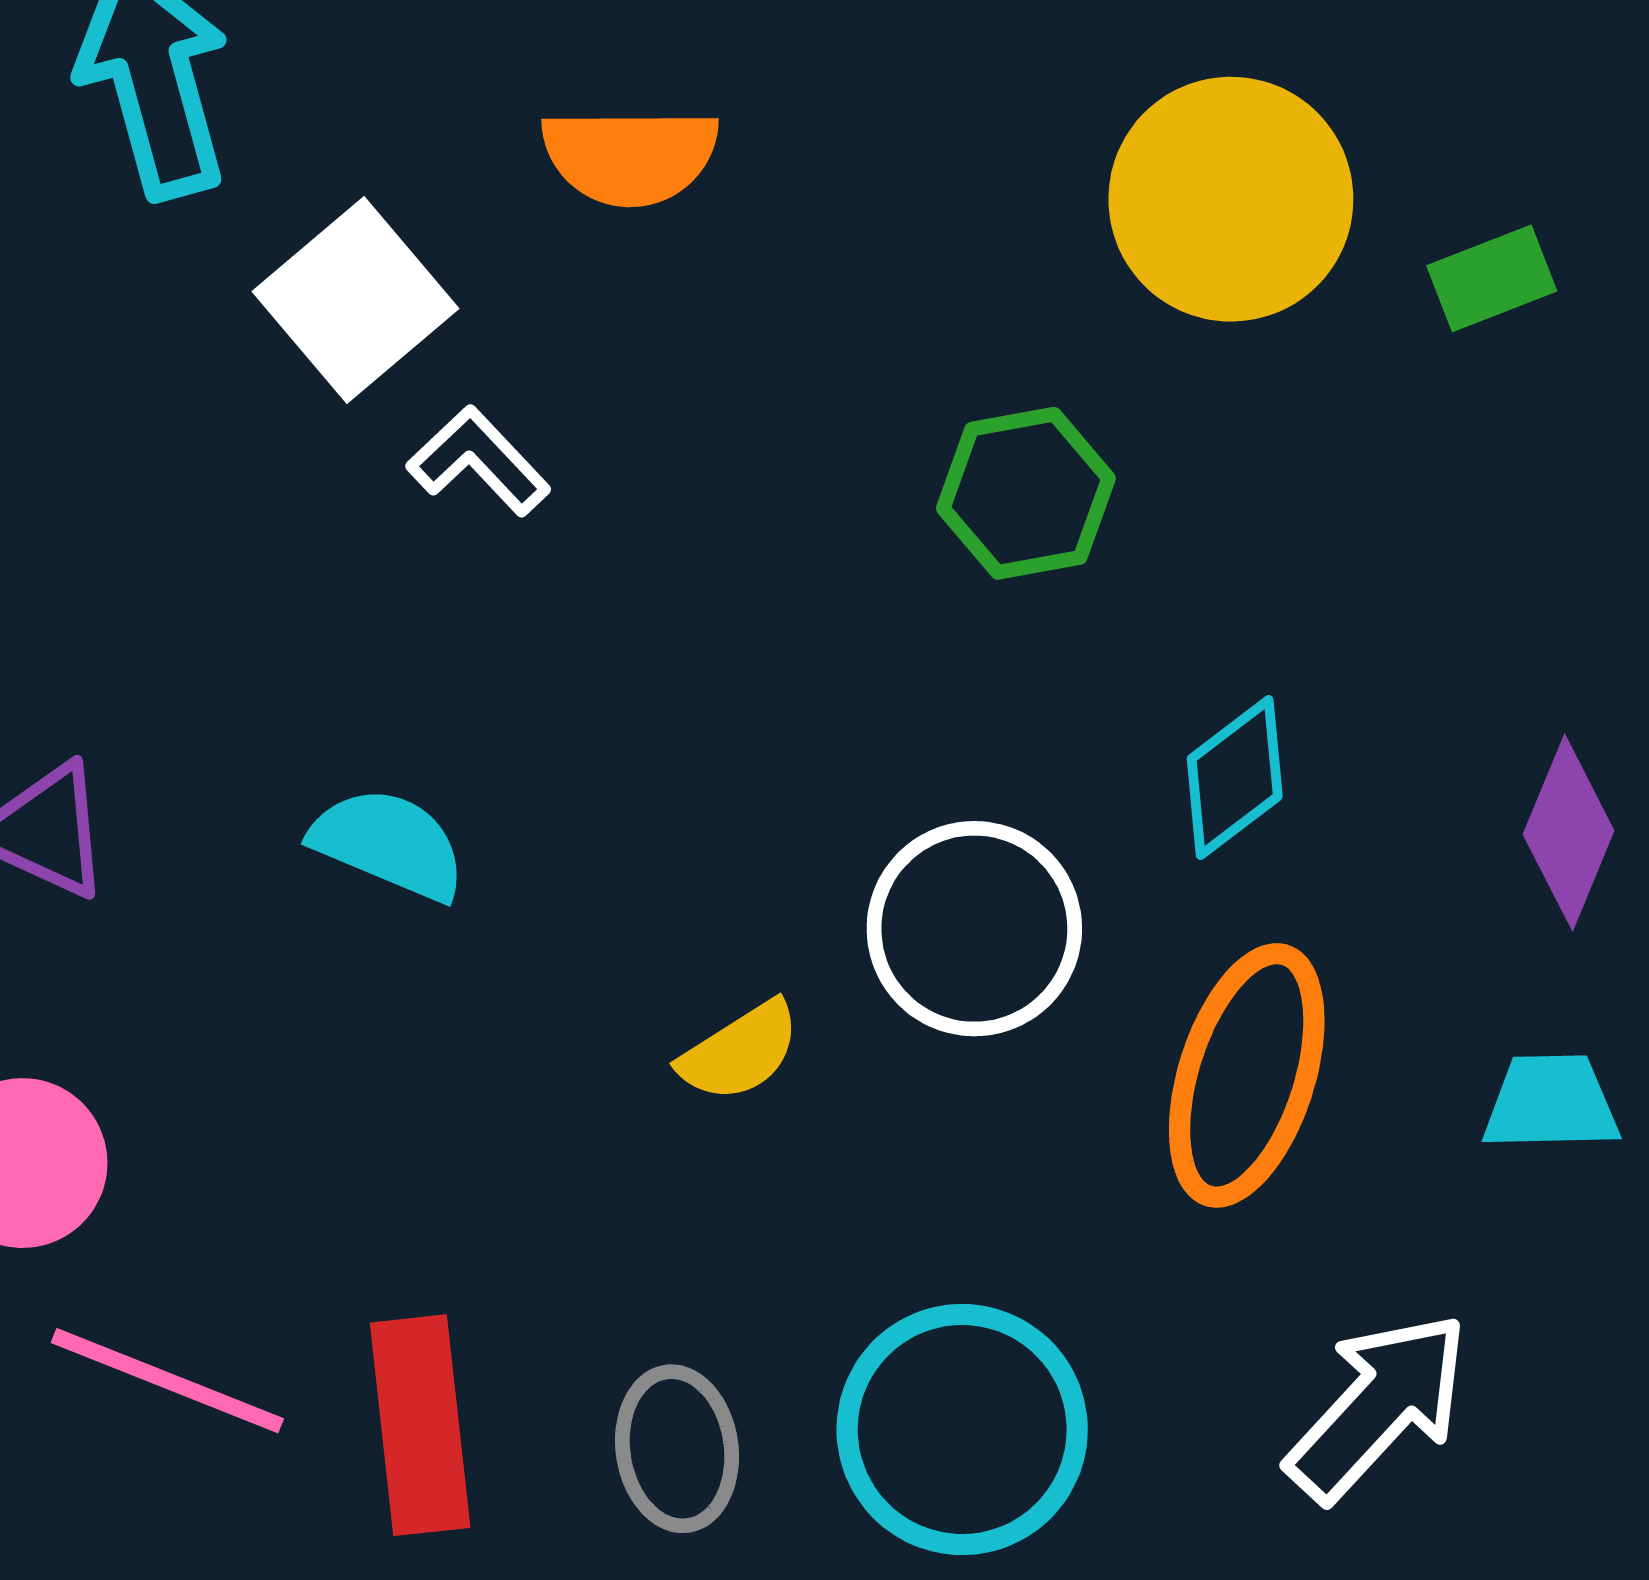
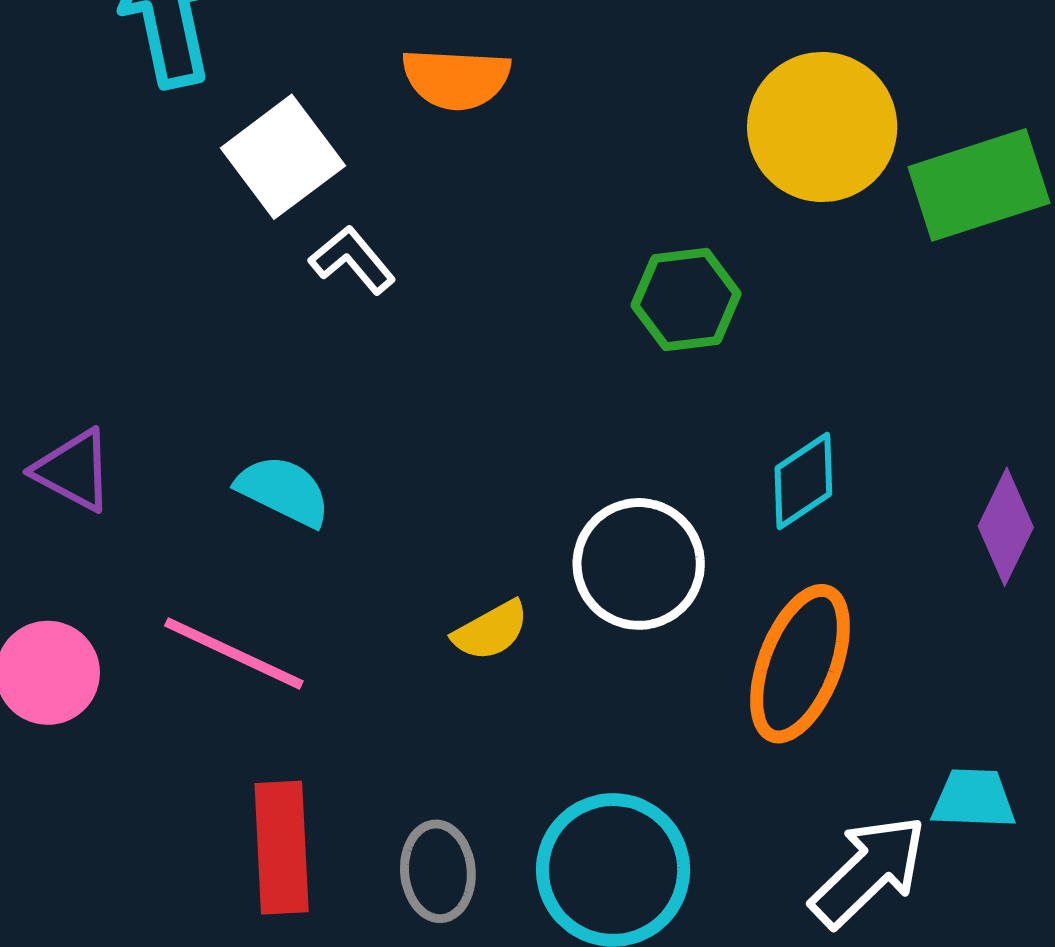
green rectangle: (1492, 278) -> (979, 185), size x1.8
cyan trapezoid: (1551, 1103) -> (974, 799), moved
pink line: (167, 1381) -> (234, 653), moved

